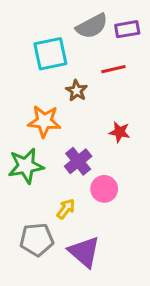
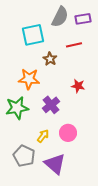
gray semicircle: (92, 26) -> (60, 17), turned -35
pink circle: (104, 189) -> (68, 133), moved
gray pentagon: (37, 240) -> (24, 156), turned 30

